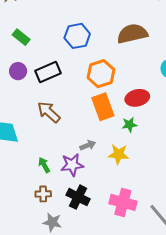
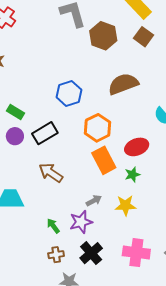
green rectangle: (21, 37) -> (15, 112), moved
black cross: (78, 197) -> (91, 253), turned 30

